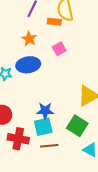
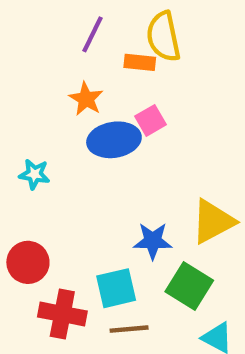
blue ellipse: (28, 65) -> (114, 140), moved
blue star: (45, 111) -> (153, 241), moved

